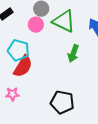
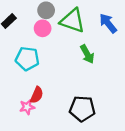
green arrow: (73, 53) -> (87, 54), turned -42
red semicircle: (23, 66) -> (37, 95), moved, size x0.7

